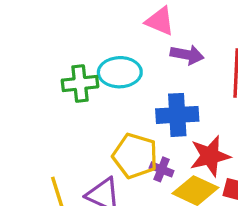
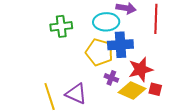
cyan ellipse: (120, 72) -> (106, 22), moved
yellow pentagon: (135, 156) -> (99, 52), moved

